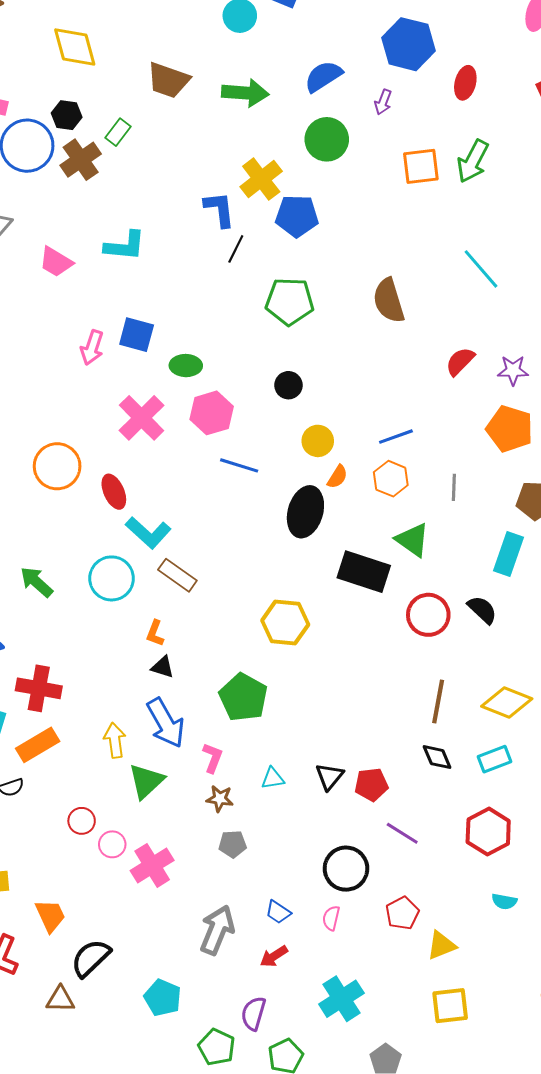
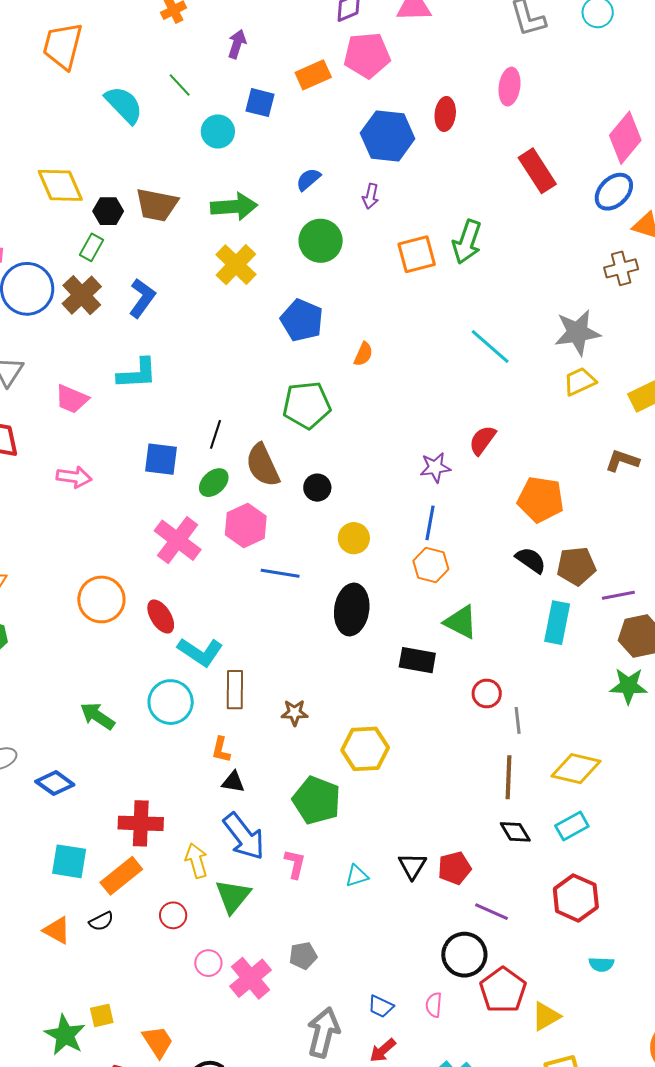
blue semicircle: (323, 76) -> (308, 179), size x0.7
red ellipse: (465, 83) -> (445, 114), moved
black hexagon: (67, 115) -> (108, 211), moved
green rectangle: (118, 132) -> (91, 247), moved
yellow cross: (261, 179) -> (236, 265), moved
blue L-shape: (220, 209) -> (142, 298), moved, turned 51
blue pentagon: (297, 216) -> (302, 320), turned 30
black line: (236, 249) -> (215, 434), moved
brown semicircle: (389, 301) -> (263, 465), moved
pink arrow: (92, 348) -> (74, 477), moved, turned -92
green ellipse: (186, 366) -> (214, 483), turned -36
purple star: (513, 370) -> (435, 467), moved
blue line: (396, 437) -> (430, 523), turned -52
orange semicircle: (337, 477) -> (363, 354), moved
gray line: (454, 487) -> (518, 720), moved
black rectangle: (364, 572) -> (417, 660), size x0.7
brown rectangle: (177, 575) -> (235, 690), turned 63
black semicircle: (482, 610) -> (531, 560), moved
red circle: (428, 615) -> (487, 694), size x0.7
yellow hexagon: (285, 623) -> (365, 749), moved
red cross: (39, 688) -> (141, 823), moved
brown star: (220, 799) -> (295, 713), moved
red circle: (82, 821) -> (173, 915), moved
gray pentagon: (233, 844) -> (303, 956), moved
black circle: (346, 869) -> (464, 955), moved
red pentagon: (402, 913) -> (503, 990), size x1.4

